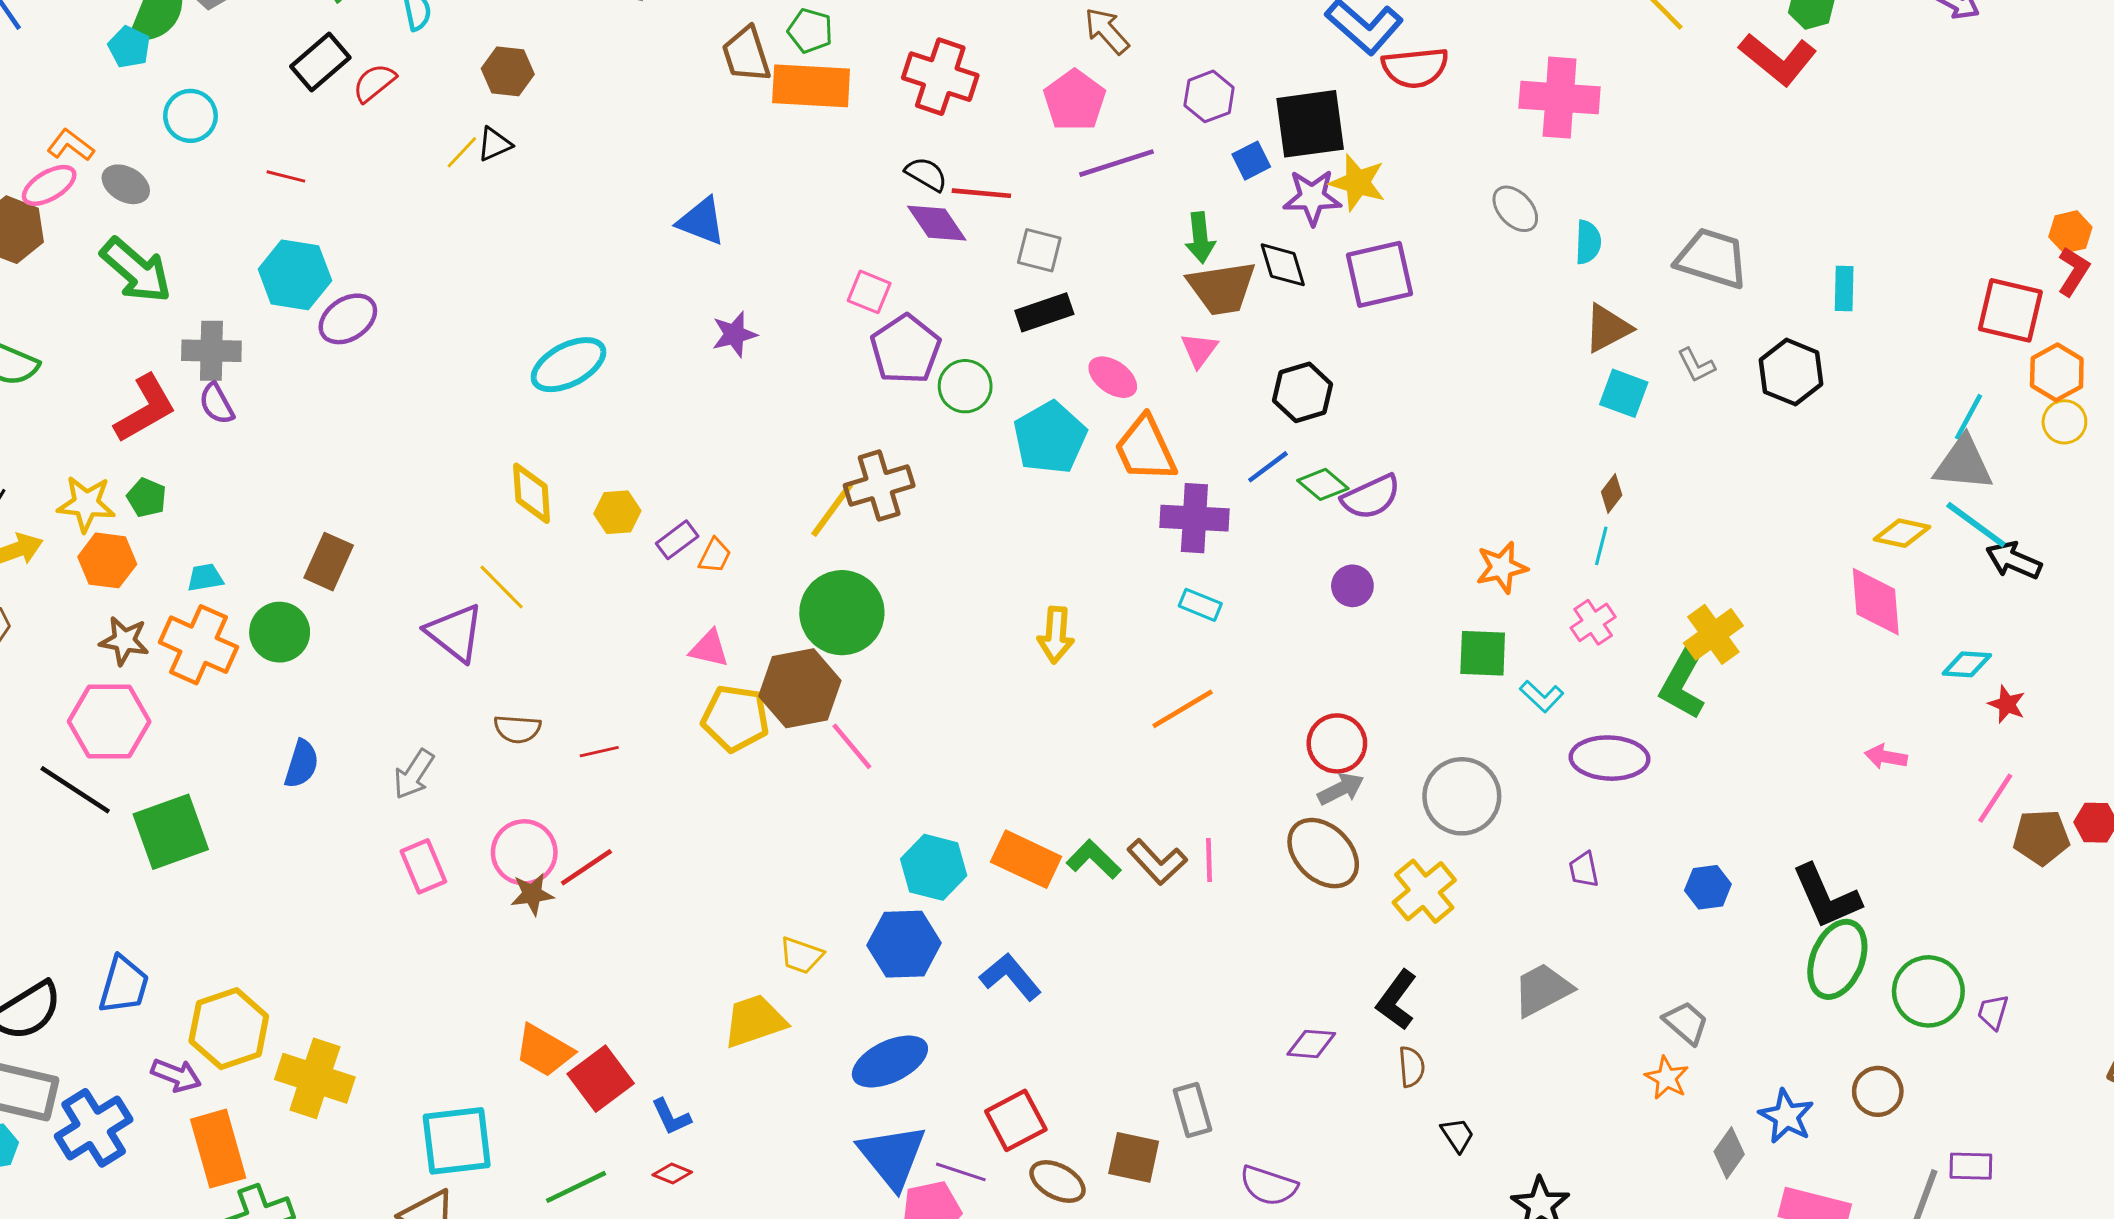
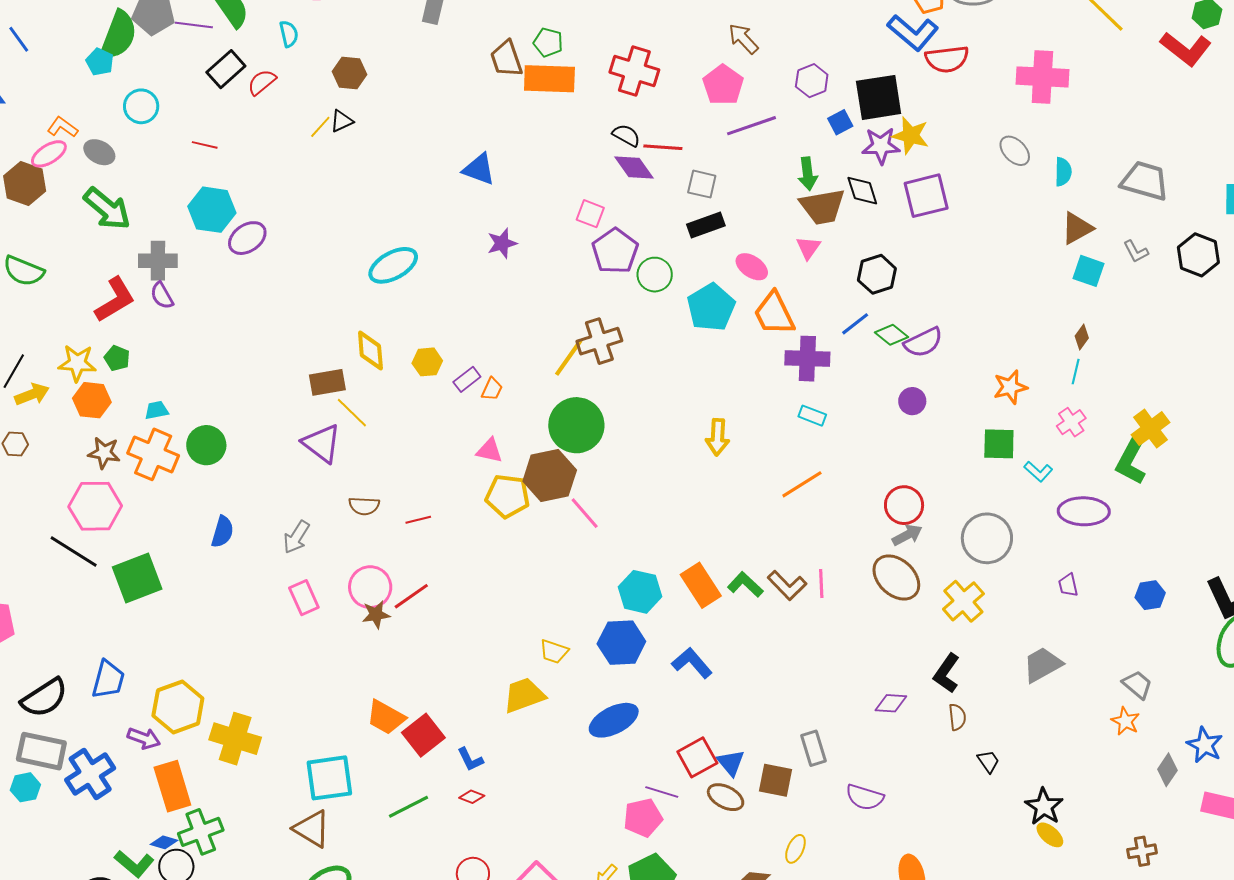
brown rectangle: (329, 562) -> (327, 382), moved, turned 57
orange rectangle: (1026, 859) -> (701, 585), turned 33
blue triangle: (892, 1156) -> (731, 763), moved, size x0.6

